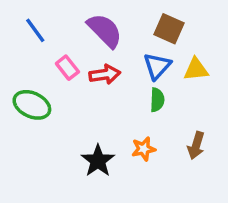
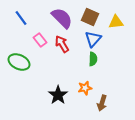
brown square: (169, 29) -> (90, 17), moved
yellow triangle: (196, 69) -> (116, 22), moved
red arrow: (105, 74) -> (62, 44), turned -114
brown arrow: (196, 145) -> (102, 103), moved

